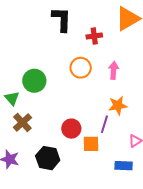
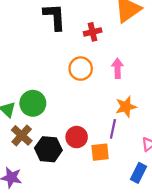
green circle: (34, 81) -> (33, 103), moved
black hexagon: (48, 158) -> (48, 149), moved
blue rectangle: (124, 166) -> (138, 173), turned -60

